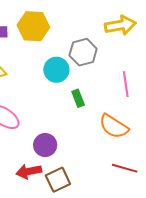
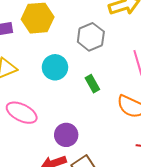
cyan circle: (56, 70) -> (55, 67), moved

